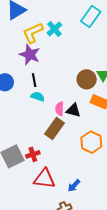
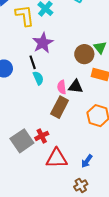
yellow L-shape: (33, 33) -> (25, 16), turned 115
purple star: (30, 55) -> (43, 43), moved, turned 30
cyan semicircle: (38, 97) -> (38, 78), turned 56

